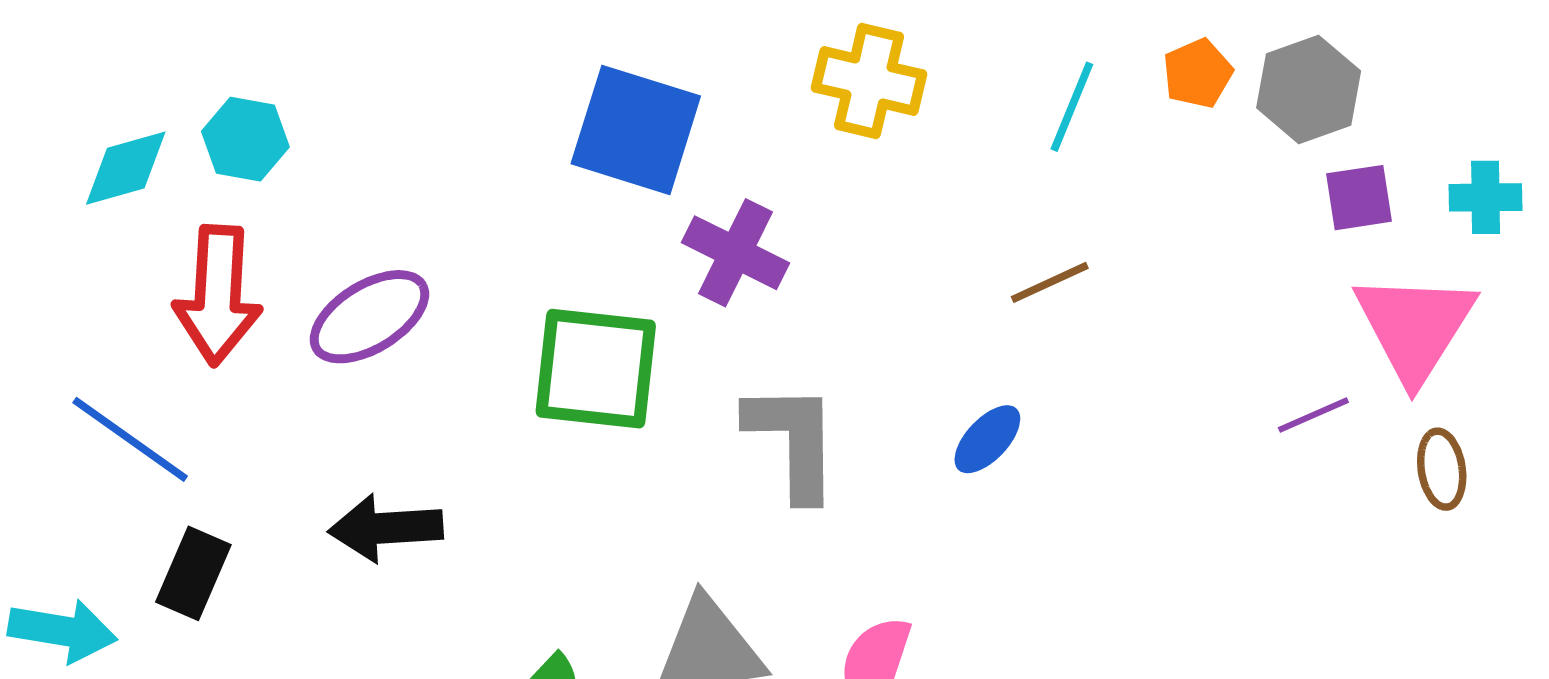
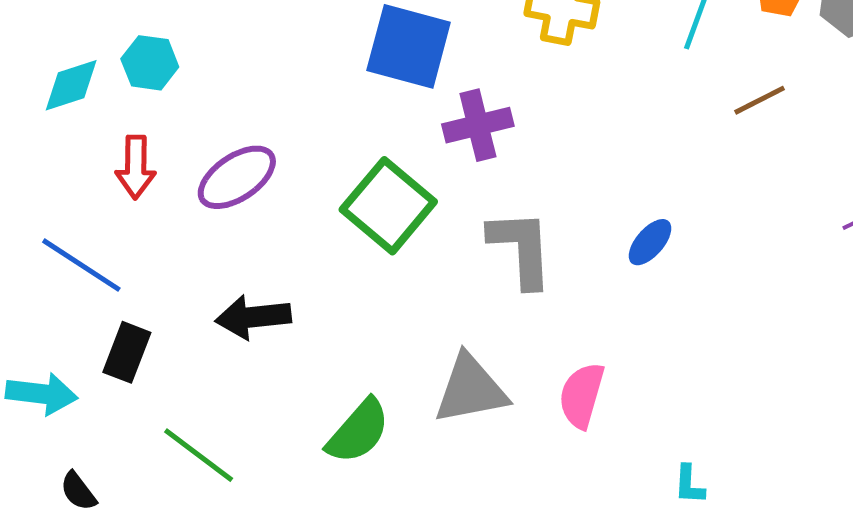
purple cross: (736, 253) -> (478, 125), turned -38
brown line: (1050, 282) -> (760, 100), moved
red arrow: (218, 295) -> (136, 167), size x0.7
green square: (596, 369) -> (388, 206), turned 36

